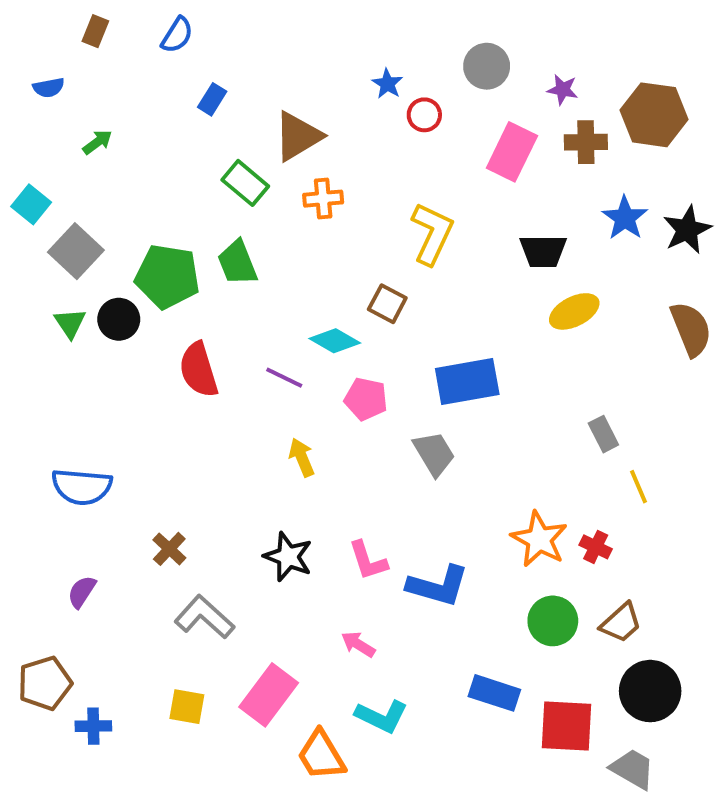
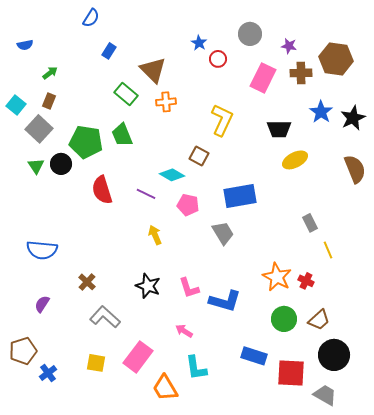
brown rectangle: (95, 31) -> (49, 101), moved
brown triangle: (298, 136) -> (153, 70), turned -44
cyan L-shape: (382, 716) -> (196, 368), turned 56
blue cross: (93, 726) -> (48, 373), turned -36

